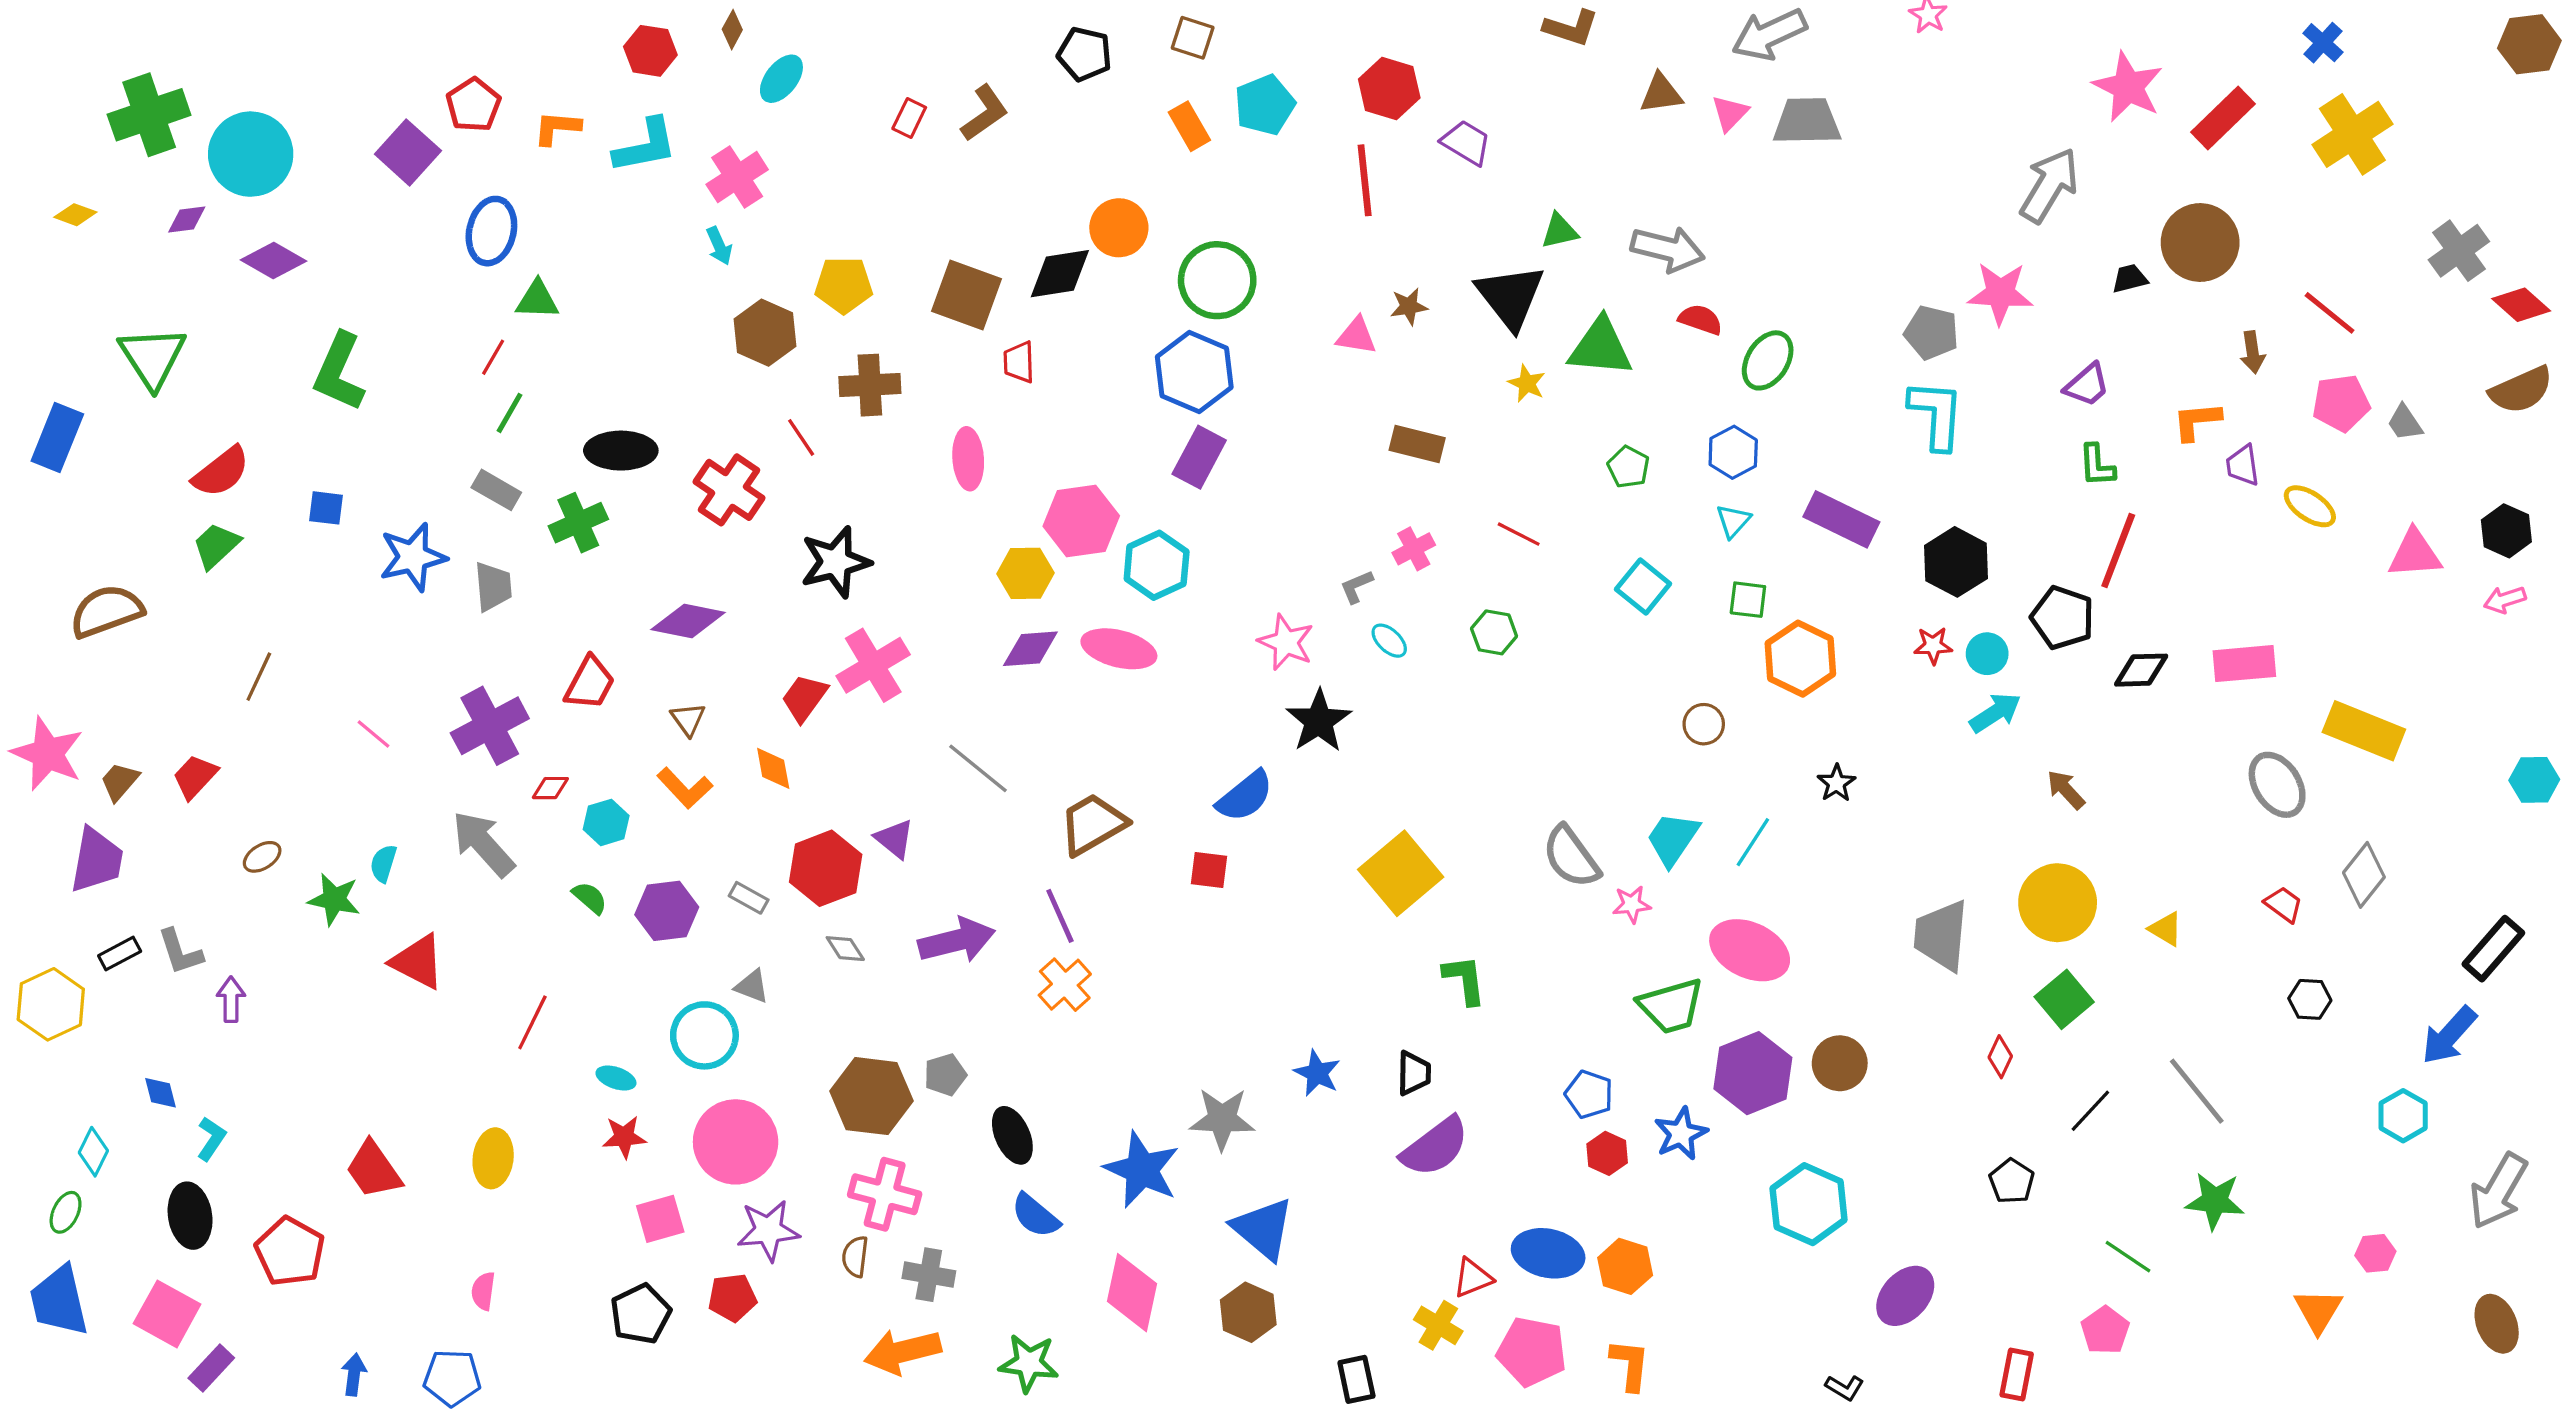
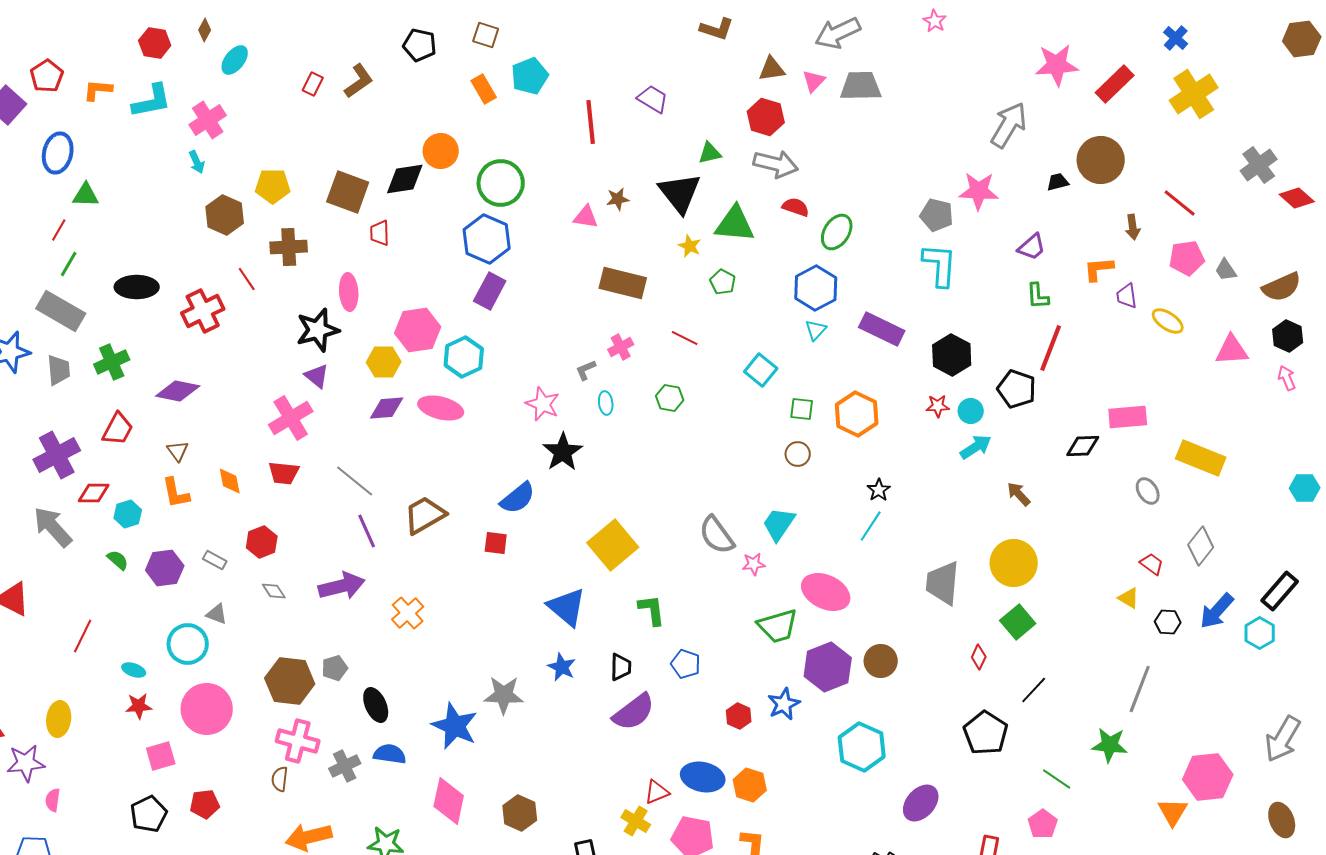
pink star: (2128, 87) -> (1057, 65), turned -30
red hexagon: (1389, 89) -> (766, 117), moved
brown semicircle: (2521, 390) -> (1282, 287), moved
brown rectangle: (1417, 444) -> (623, 283), size x1.4
blue hexagon: (1733, 452) -> (816, 288), size x1.4
green pentagon: (1628, 467) -> (723, 282), moved
gray rectangle: (496, 490) -> (61, 311), size x1.6
red cross: (729, 490) -> (203, 311), turned 30
green cross: (578, 523) -> (112, 362), moved
black star: (835, 562) -> (318, 330), moved
green square: (1748, 600) -> (802, 409), moved
pink arrow: (2505, 600) -> (1287, 378), turned 85
cyan ellipse: (1389, 641) -> (606, 403), turned 40
black diamond: (2141, 670) -> (1083, 446), moved
red trapezoid: (804, 698) -> (284, 473), moved, turned -120
gray ellipse: (2277, 785) -> (1148, 491), size x0.7
red diamond: (550, 788) -> (94, 493), size x1.4
orange L-shape: (685, 788) -> (176, 493), turned 32
purple triangle: (894, 839) -> (317, 376), moved
cyan line: (1753, 842) -> (871, 526), moved
red hexagon: (826, 868) -> (262, 542), size x0.7
purple line: (1060, 916) -> (367, 531), moved
yellow triangle: (2166, 929) -> (1129, 598), moved
blue arrow: (2449, 1035) -> (1217, 611), moved
gray line: (2197, 1091) -> (1140, 689), moved, turned 60
blue pentagon: (1589, 1094) -> (686, 664), moved
cyan hexagon: (2403, 1116) -> (1260, 633), moved
black pentagon: (2012, 1181) -> (986, 733), size x1.6
blue semicircle: (1035, 1216) -> (390, 754), turned 148
blue triangle: (1263, 1229) -> (567, 607), moved
purple star: (768, 1230) -> (26, 763), moved
pink hexagon: (2375, 1253) -> (1208, 777), size x2.0
gray cross: (929, 1275) -> (345, 766), moved, turned -36

